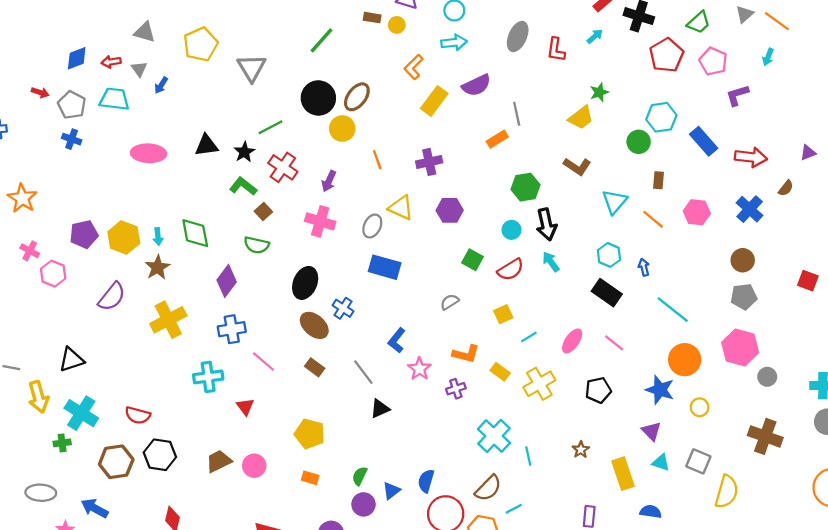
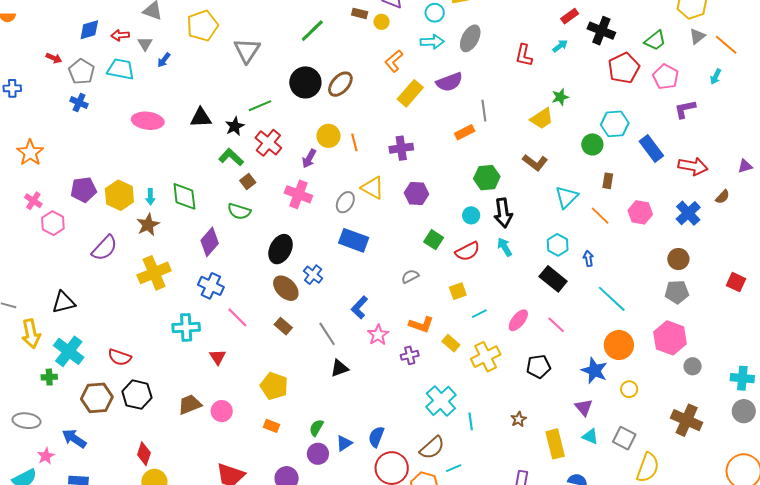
gray ellipse: (518, 37) -> (470, 38), moved
yellow circle: (342, 129) -> (328, 136), moved
blue cross: (232, 329) -> (211, 286), turned 30

